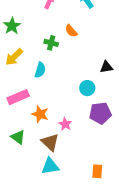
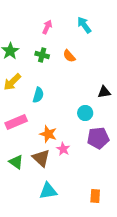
green cross: (51, 43) -> (42, 55), moved
orange star: (40, 114) -> (48, 134), moved
brown triangle: (50, 142) -> (41, 158), moved

